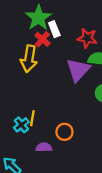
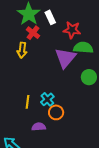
white rectangle: (54, 29) -> (50, 17), moved
yellow arrow: (29, 59) -> (22, 50), size x0.7
cyan cross: (21, 125) -> (47, 99), moved

